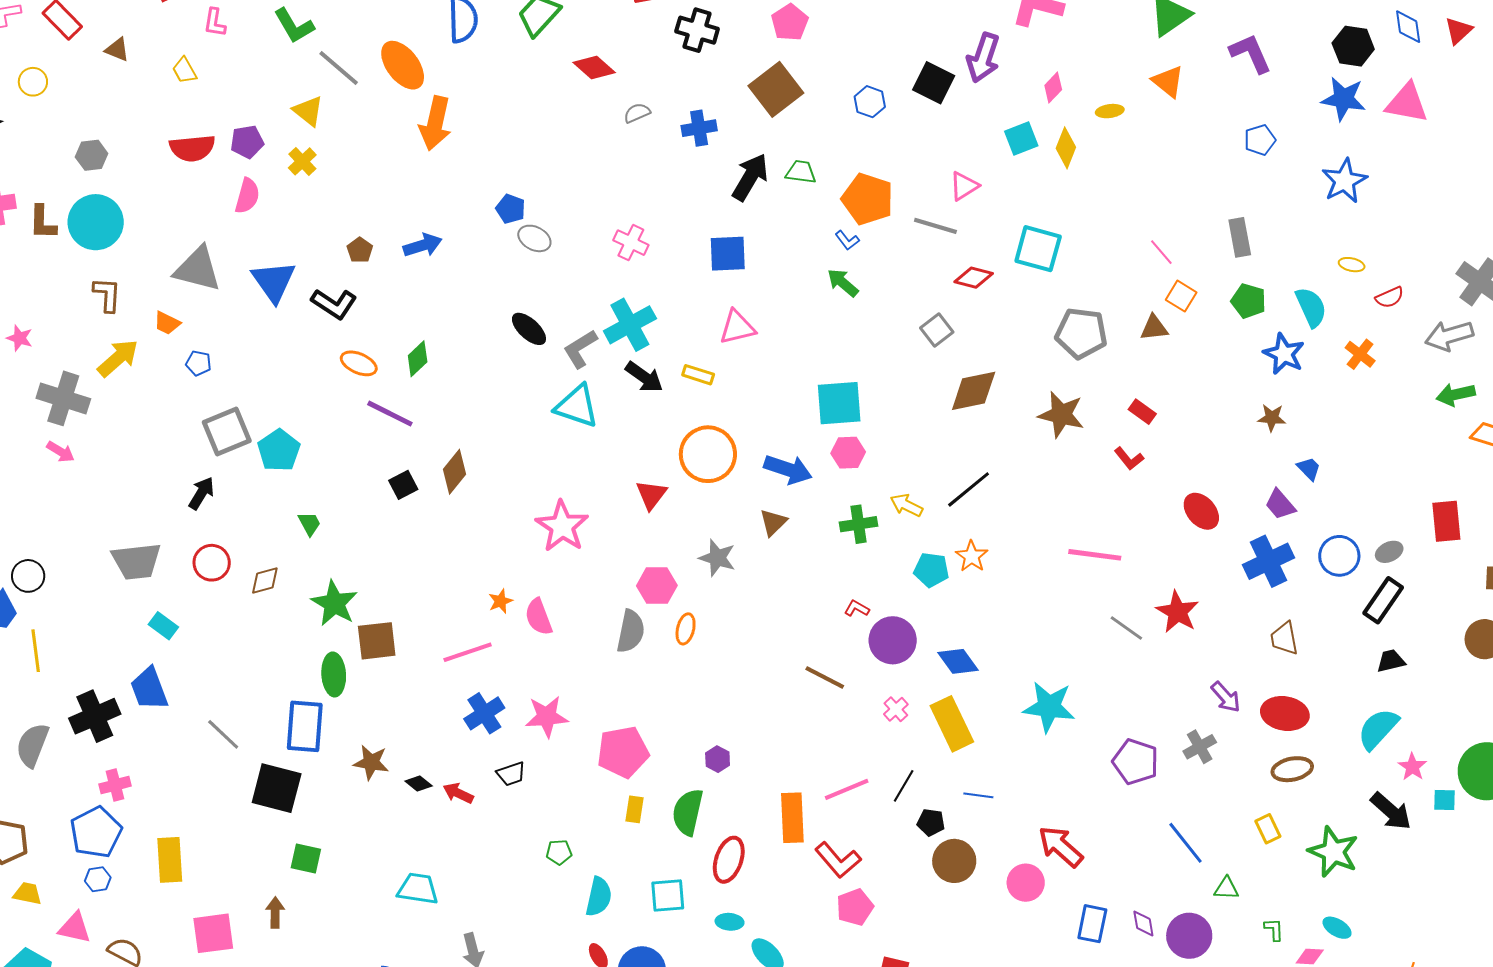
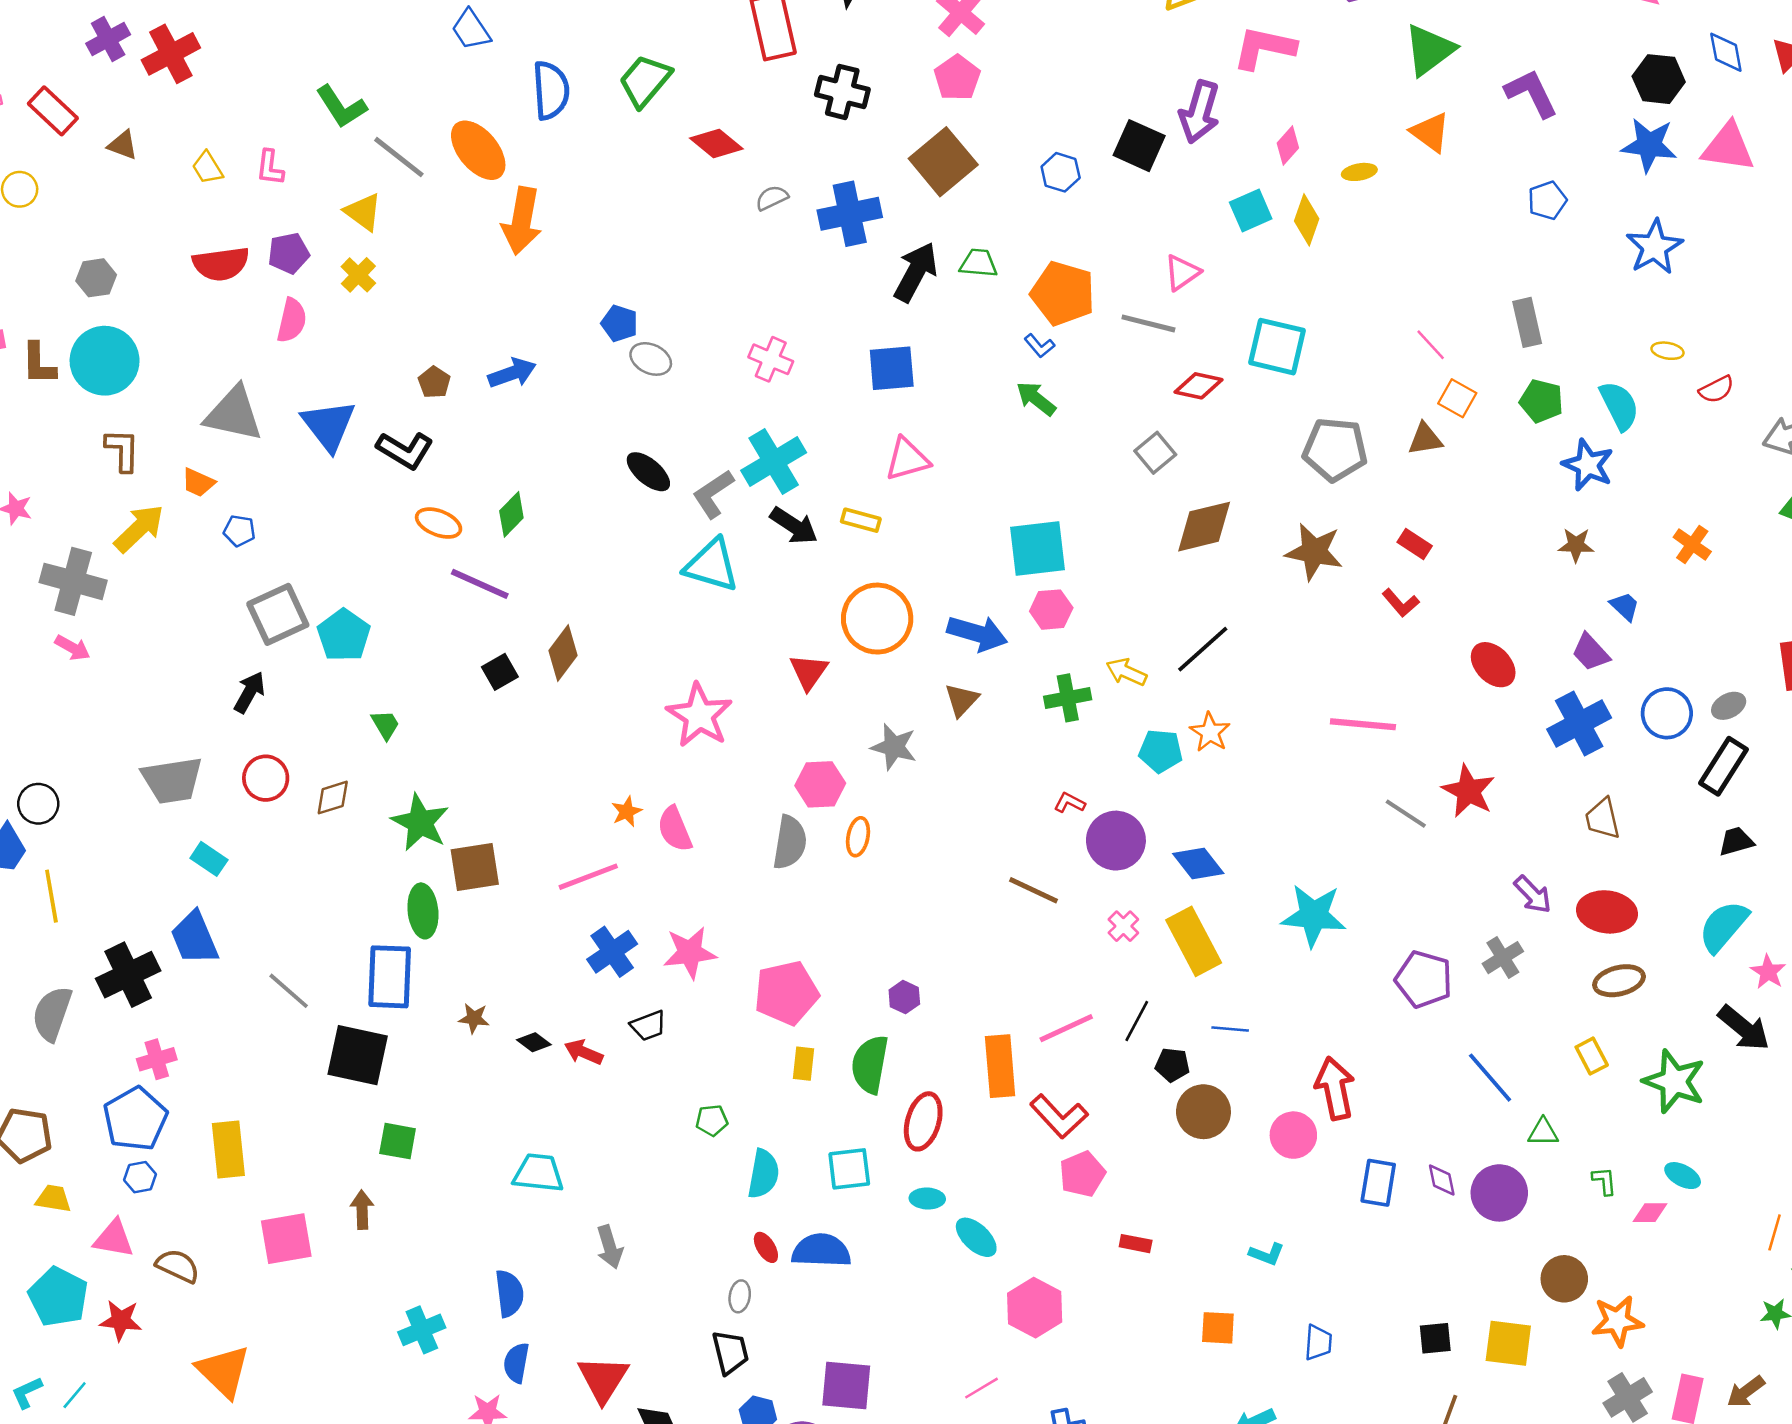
pink L-shape: (215, 23) -> (270, 168), moved
blue cross: (699, 128) -> (850, 214), size x1.4
orange cross: (1360, 354) -> (1692, 544), moved
brown star: (371, 762) -> (474, 1018), size x0.7
red arrow: (1061, 846) -> (1335, 1088), turned 39

